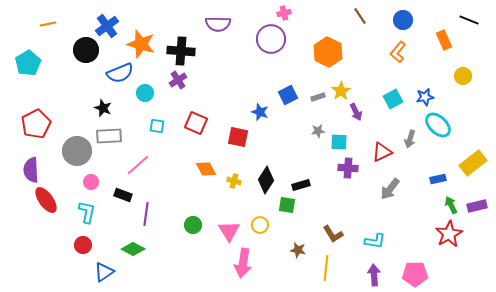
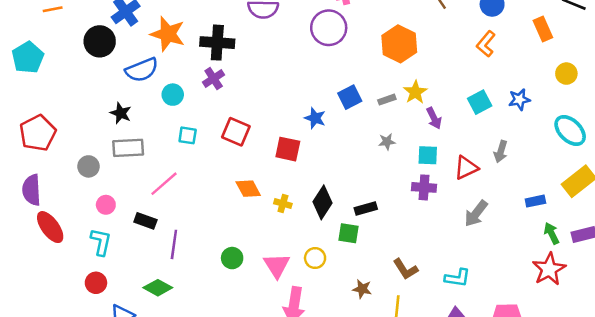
cyan ellipse: (438, 125) -> (570, 131), moved
cyan square: (339, 142) -> (428, 155), moved
gray circle: (77, 151) -> (89, 166), size x0.6

